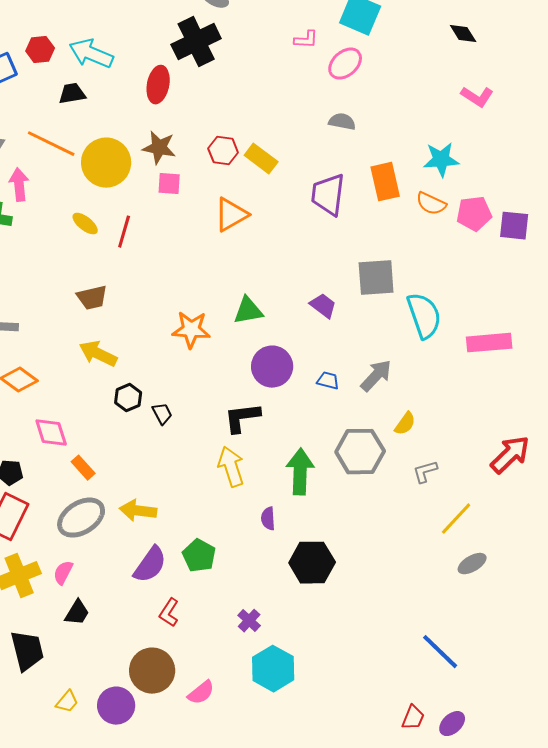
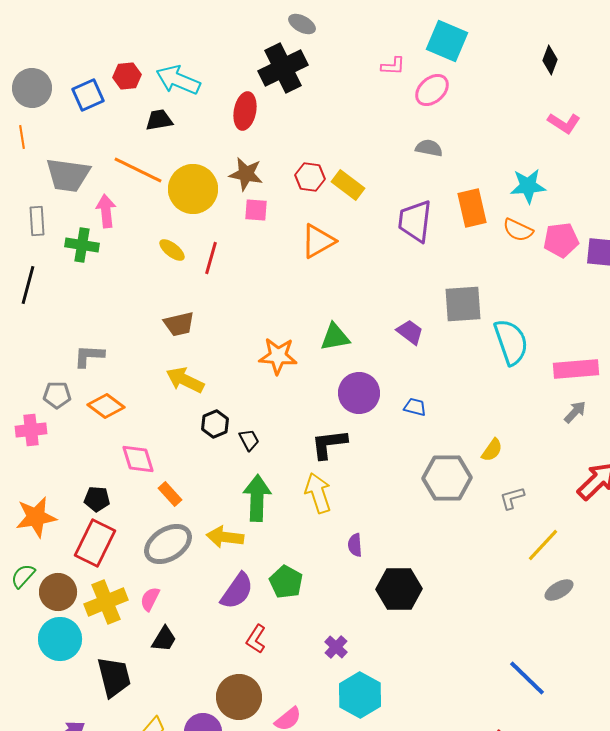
black diamond: (463, 34) -> (550, 60), turned 52
gray arrow: (376, 376) -> (575, 412), moved, size x0.7
green arrow: (300, 472) -> (257, 498), moved

